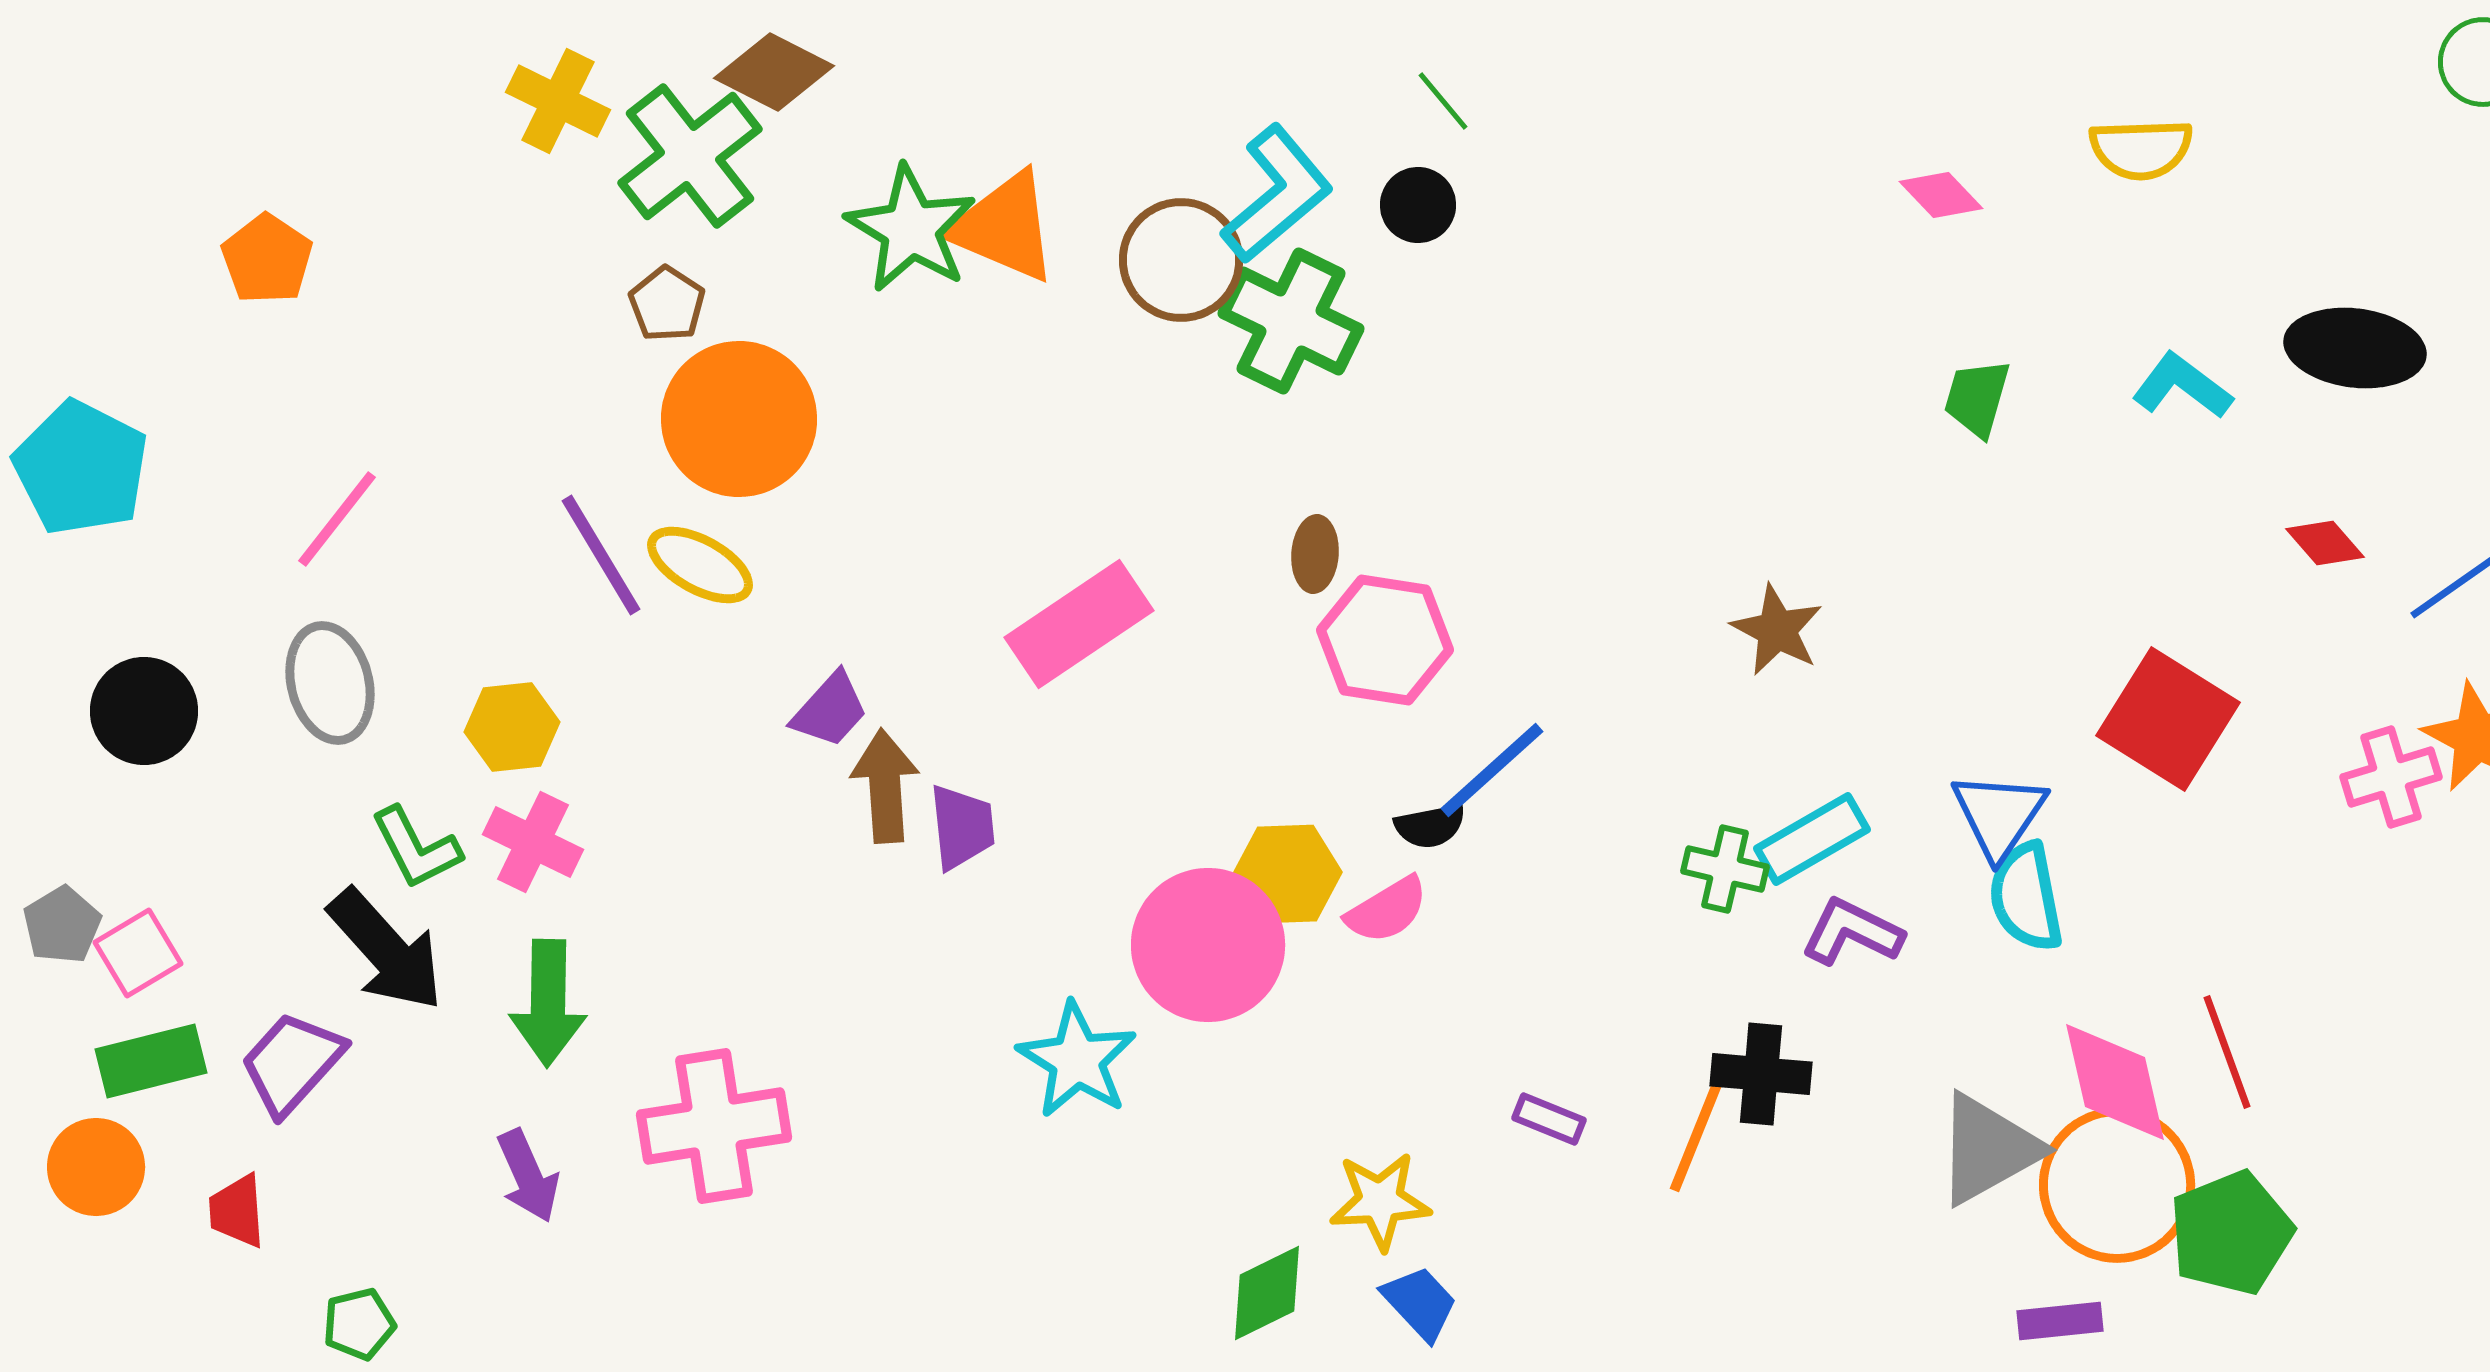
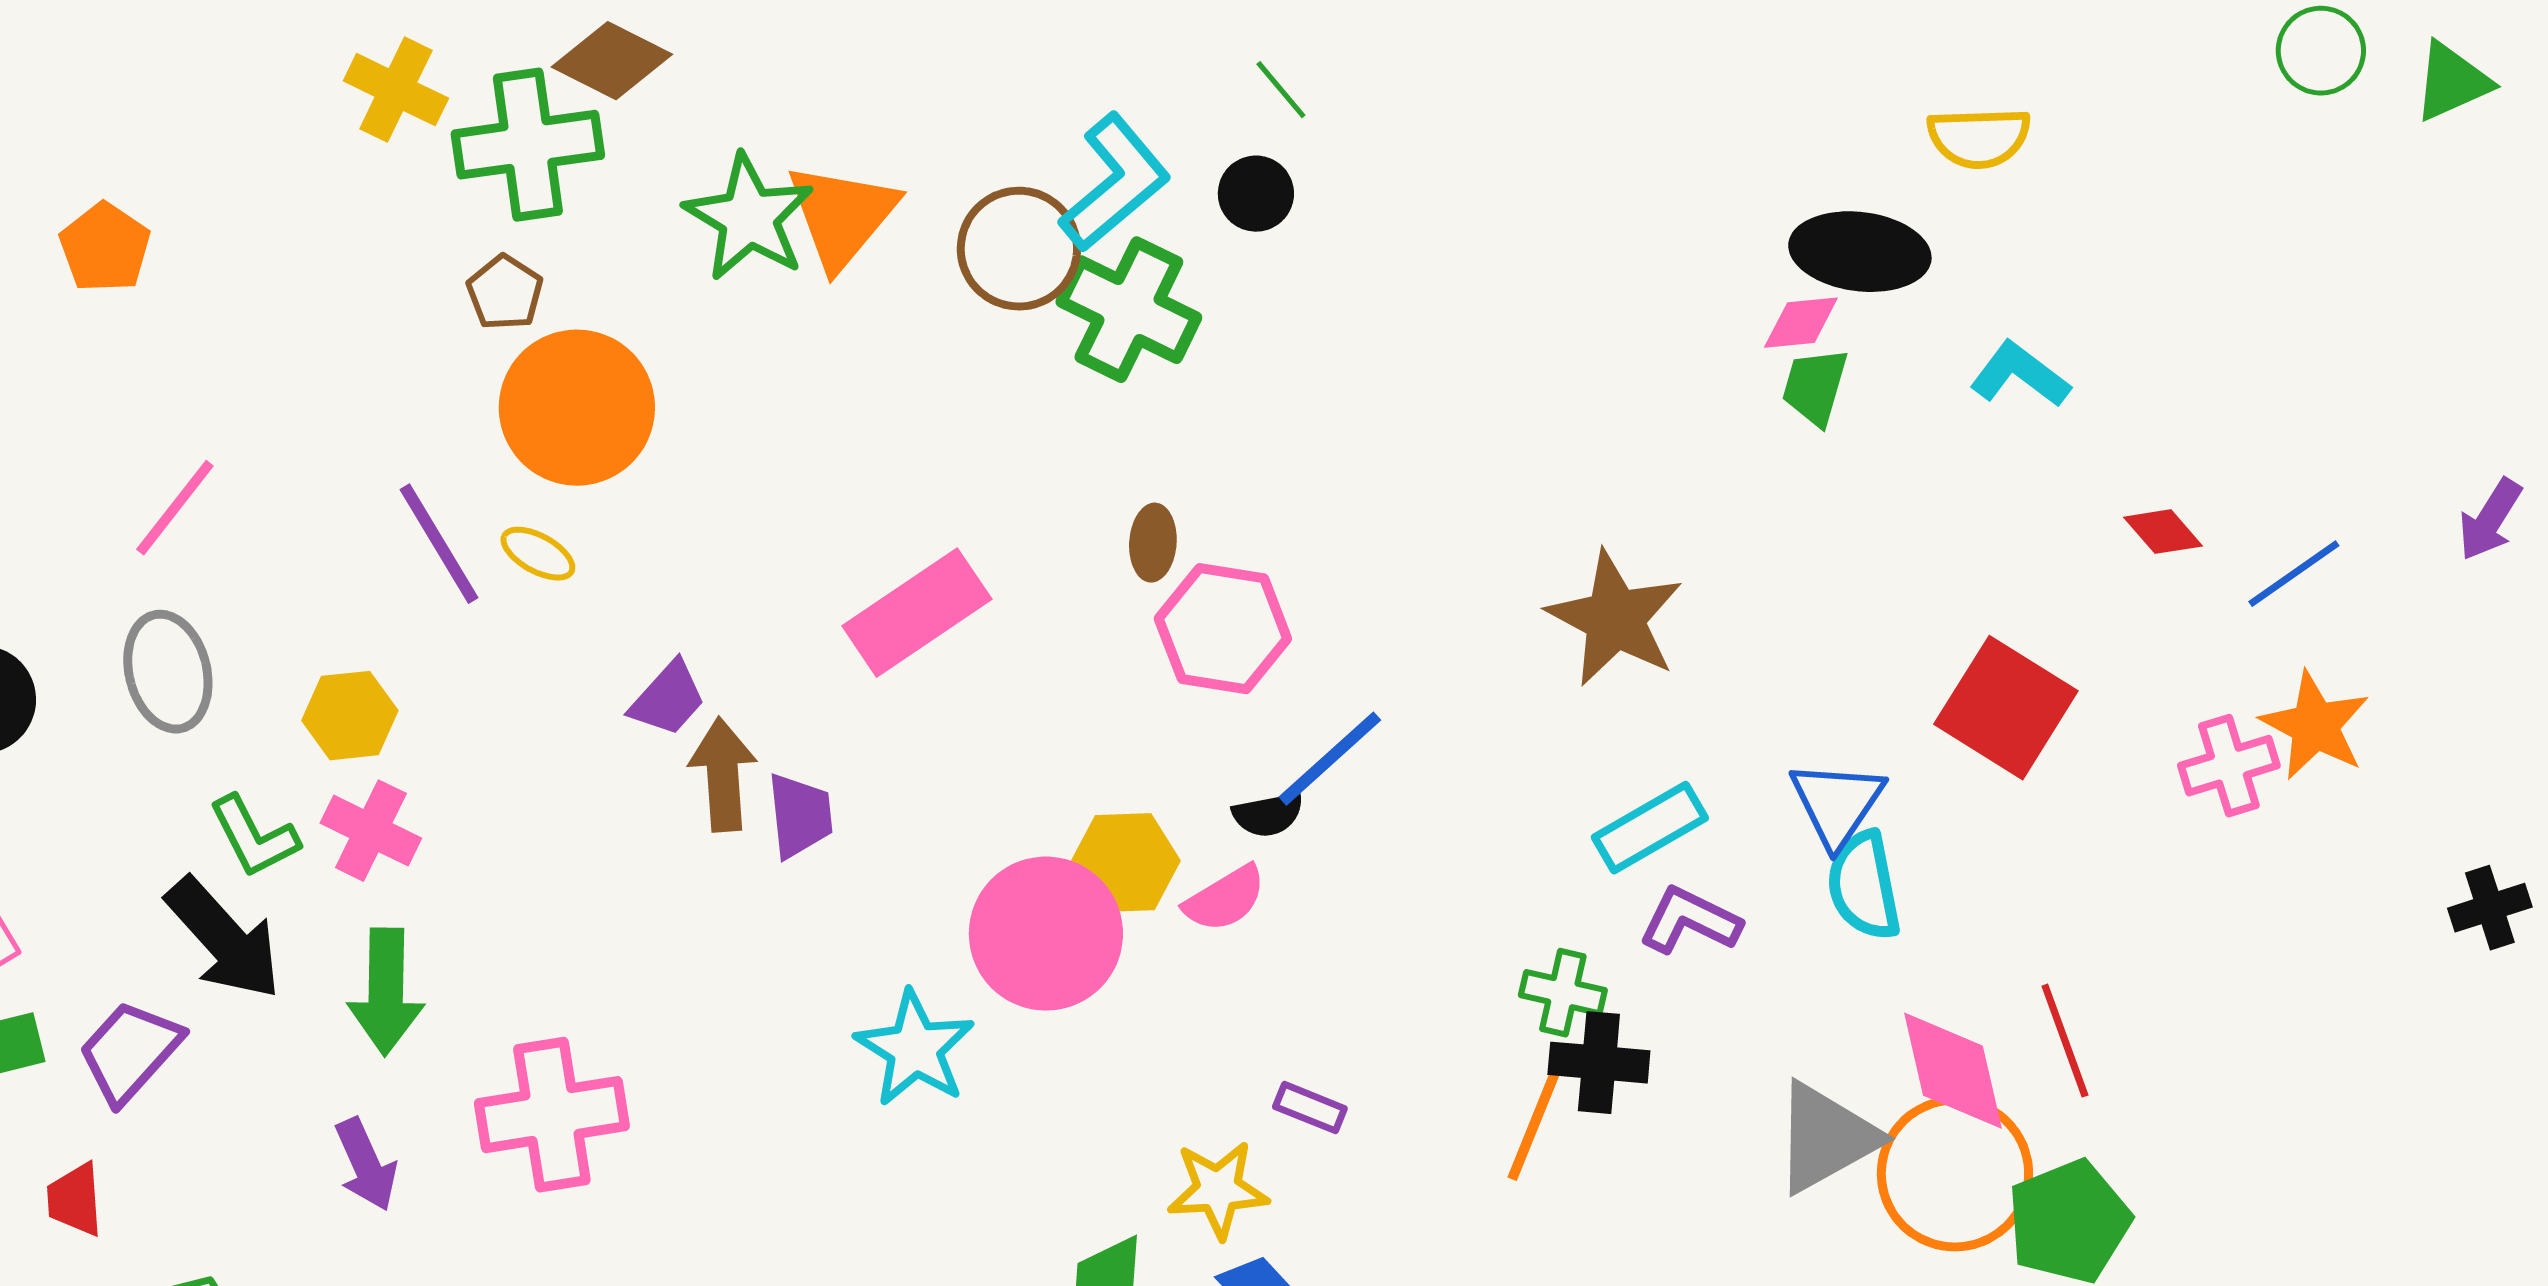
green cross: (690, 156) -> (528, 145), turned 30
pink diamond: (1941, 195) -> (1801, 323), moved, turned -52
orange triangle: (1004, 227) -> (842, 216), turned 47
black ellipse: (2355, 348) -> (1860, 252), moved
yellow ellipse: (700, 565) -> (538, 554), size x0.7
brown star: (1777, 630) -> (1615, 619), size x1.5
green cross: (1725, 869) -> (1563, 993), moved
purple rectangle: (1549, 1119) -> (1310, 1108), moved

